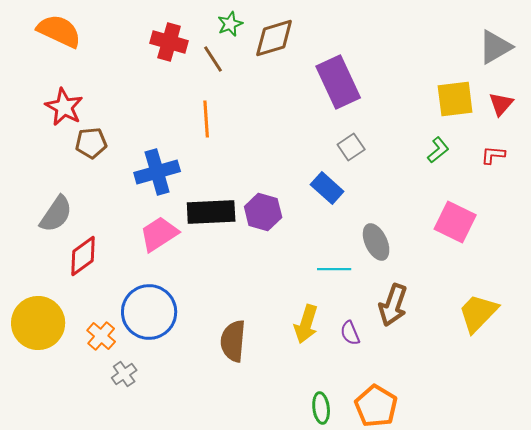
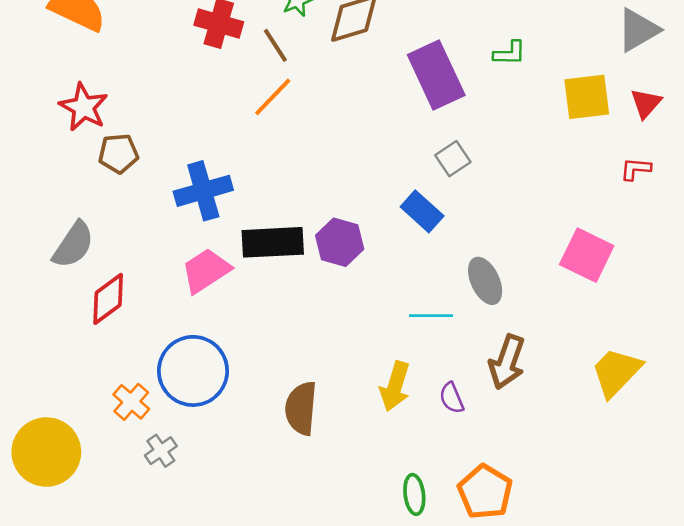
orange line: (206, 119) -> (273, 97), moved, turned 48
green L-shape: (438, 150) -> (510, 53), moved, turned 40
yellow circle: (38, 323) -> (46, 452), moved

